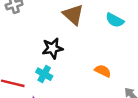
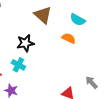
orange semicircle: (103, 71) -> (69, 38), moved

